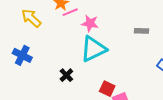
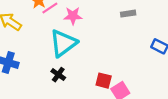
cyan triangle: (93, 49) -> (63, 43), moved

